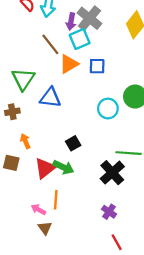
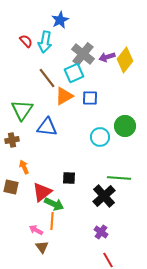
purple arrow: (71, 22) -> (107, 57), moved, turned 63
black square: (73, 143) -> (69, 178), moved, turned 32
green arrow: (63, 167) -> (54, 204), moved

